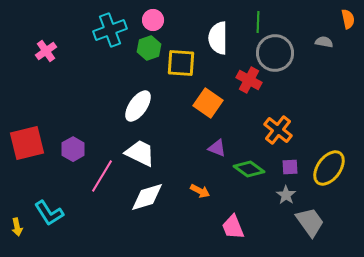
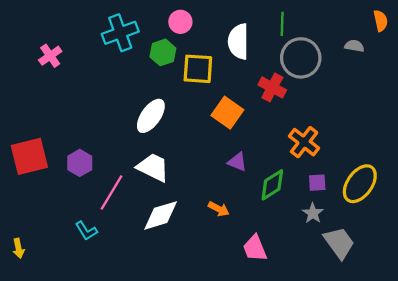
pink circle: (153, 20) -> (180, 22), moved
green diamond: (249, 169) -> (272, 185), turned -68
cyan L-shape: (49, 213) -> (86, 231), moved, size x0.7

